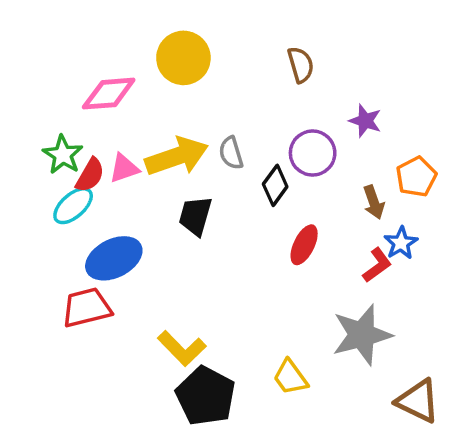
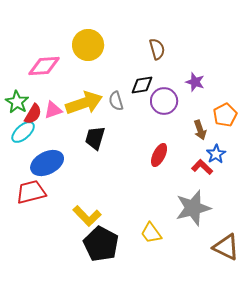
black diamond: (275, 185) -> (142, 85), moved, turned 45
red L-shape: (377, 265) -> (202, 167), turned -100

